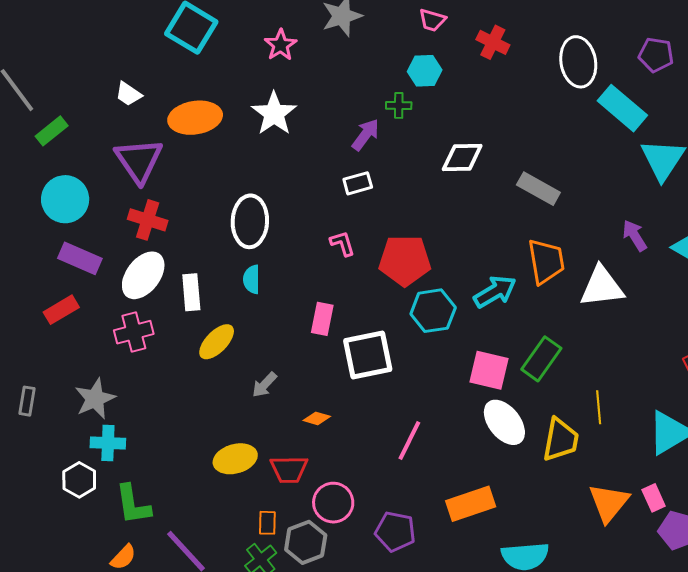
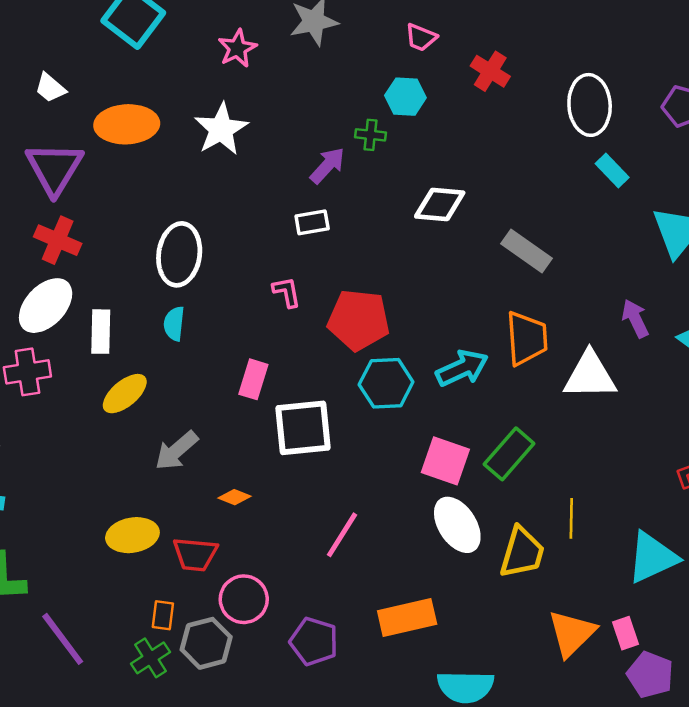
cyan rectangle: (622, 108) -> (612, 170), moved, size x0.6
gray arrow: (264, 385) -> (176, 451), size x1.4

